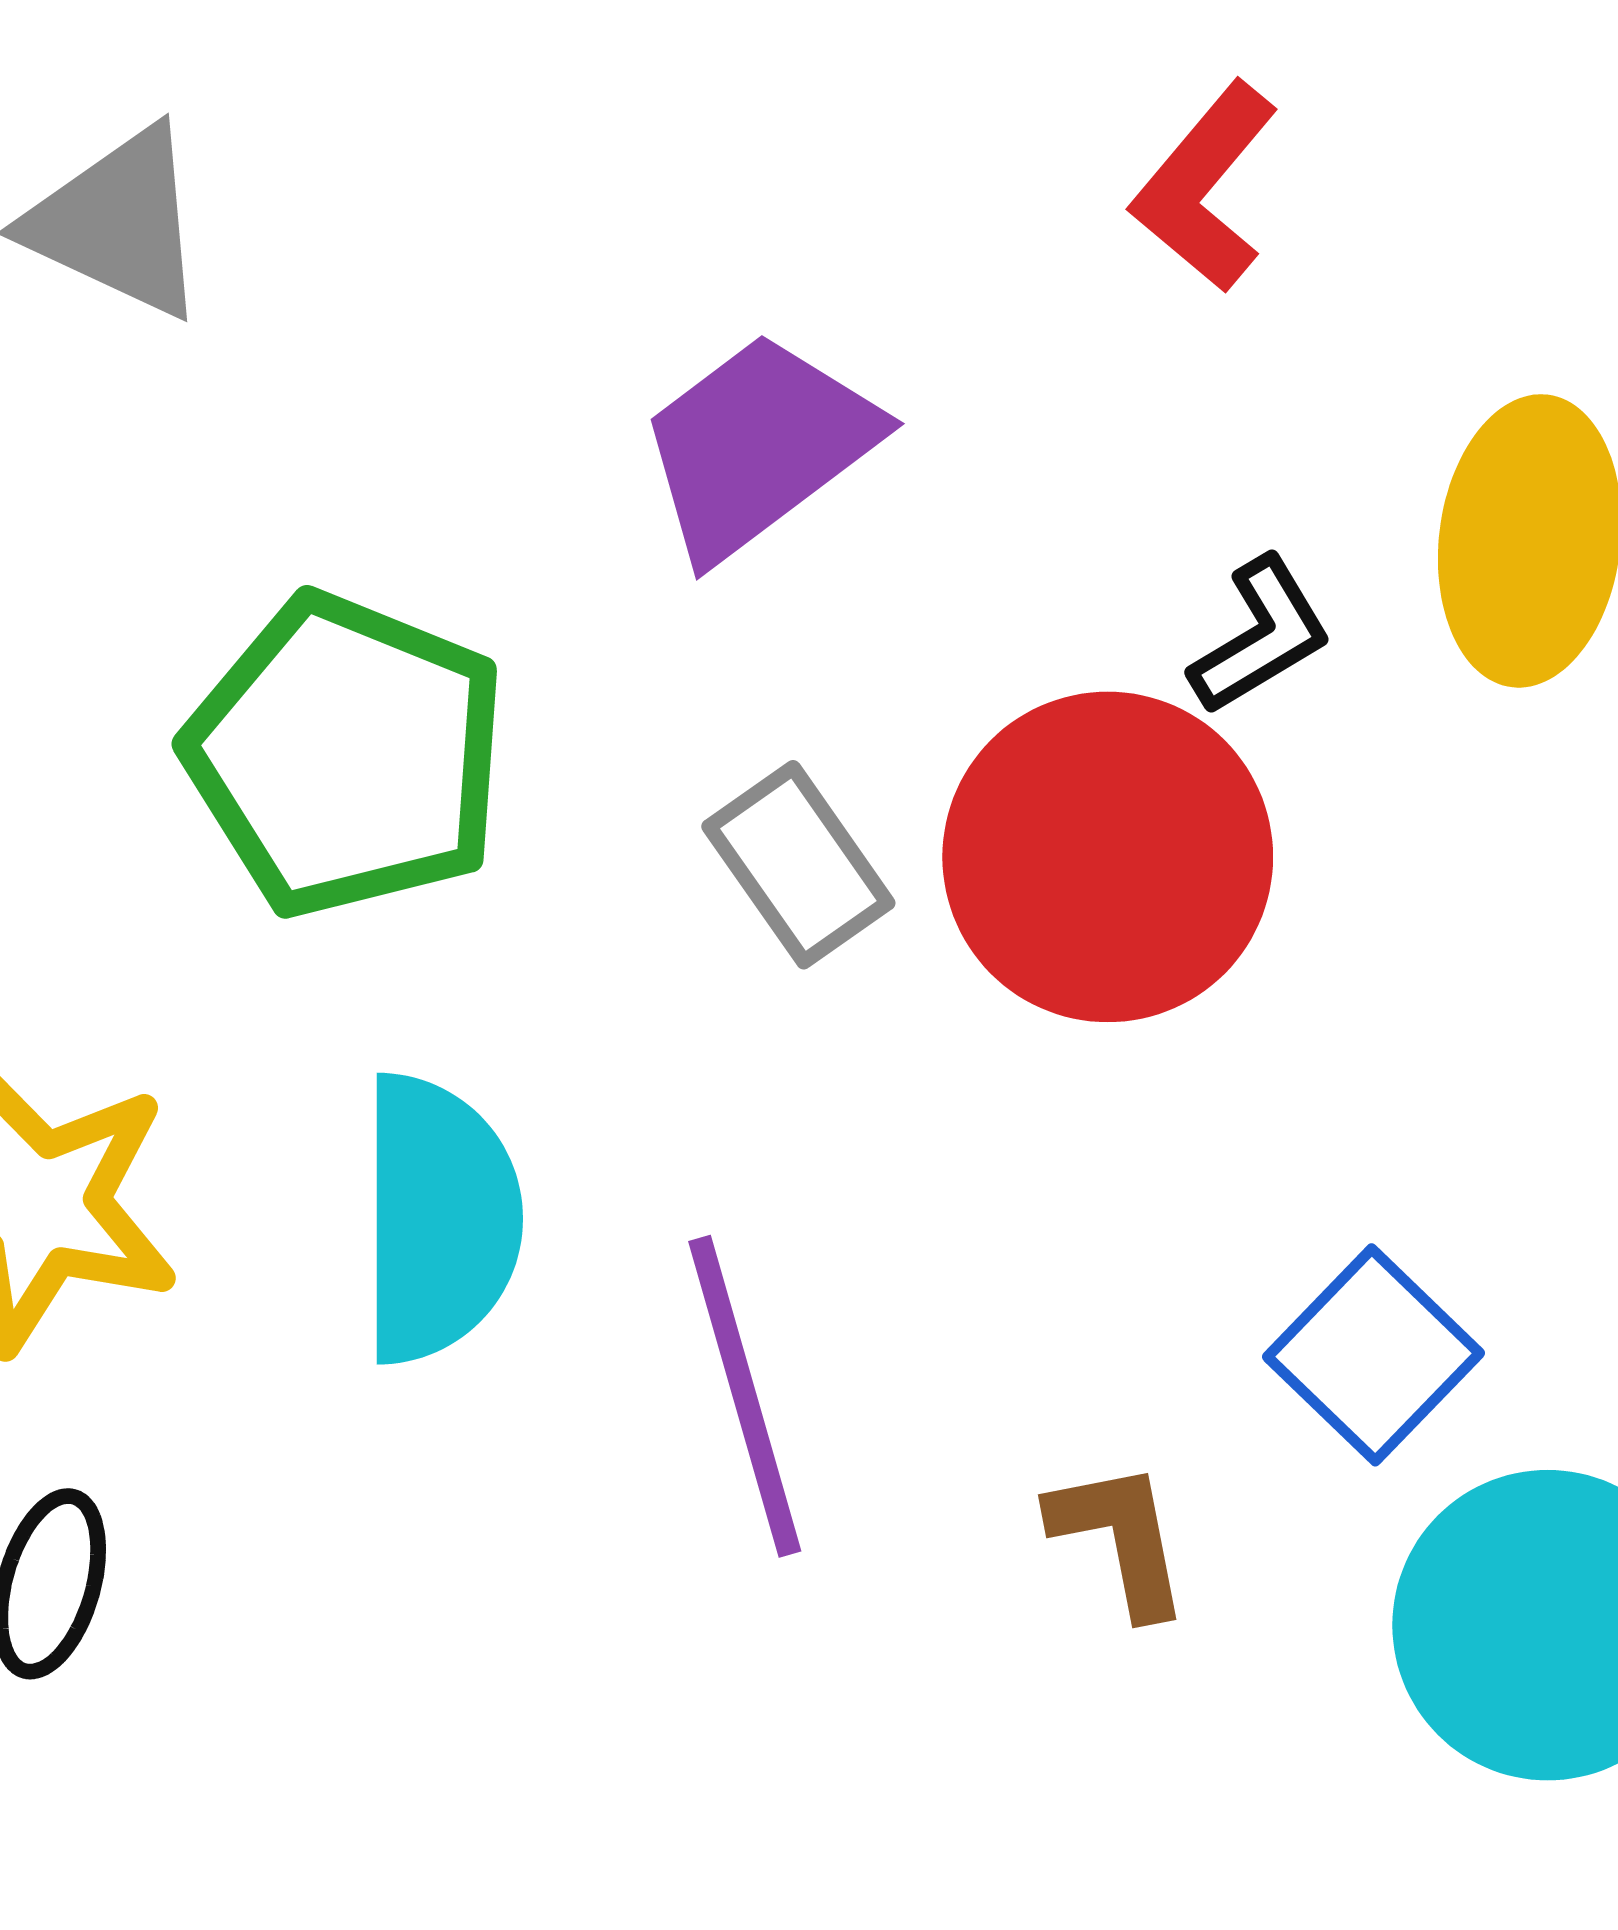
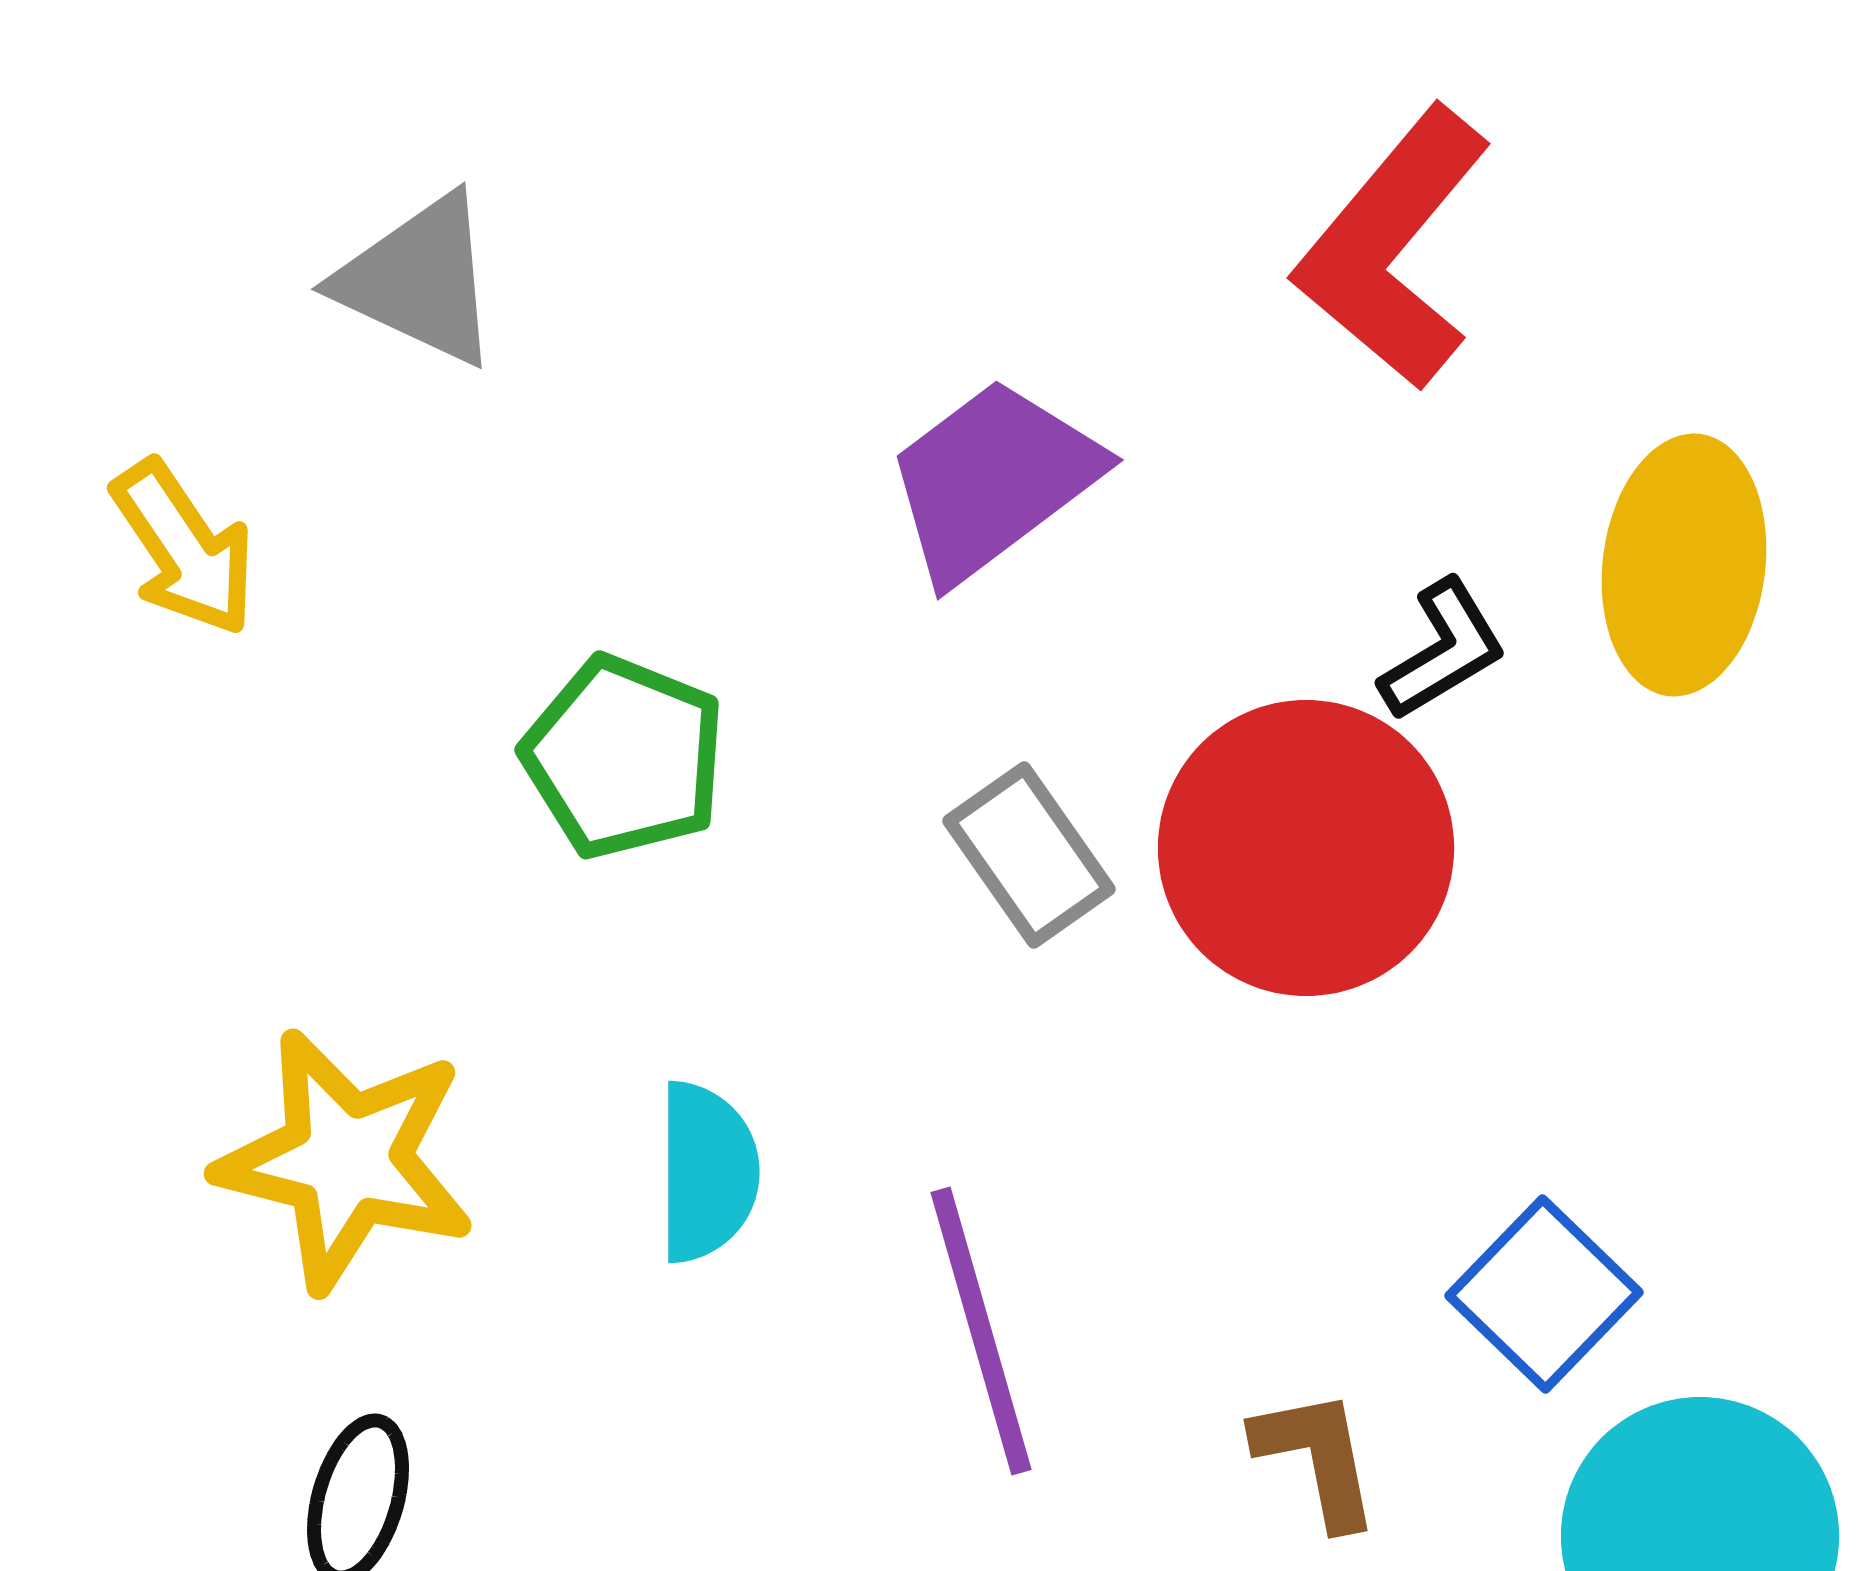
red L-shape: (1205, 187) -> (1393, 248), size x1.5
green pentagon: (346, 755) -> (624, 757), size x0.7
cyan semicircle: (439, 1219) -> (707, 1172), size x0.7

